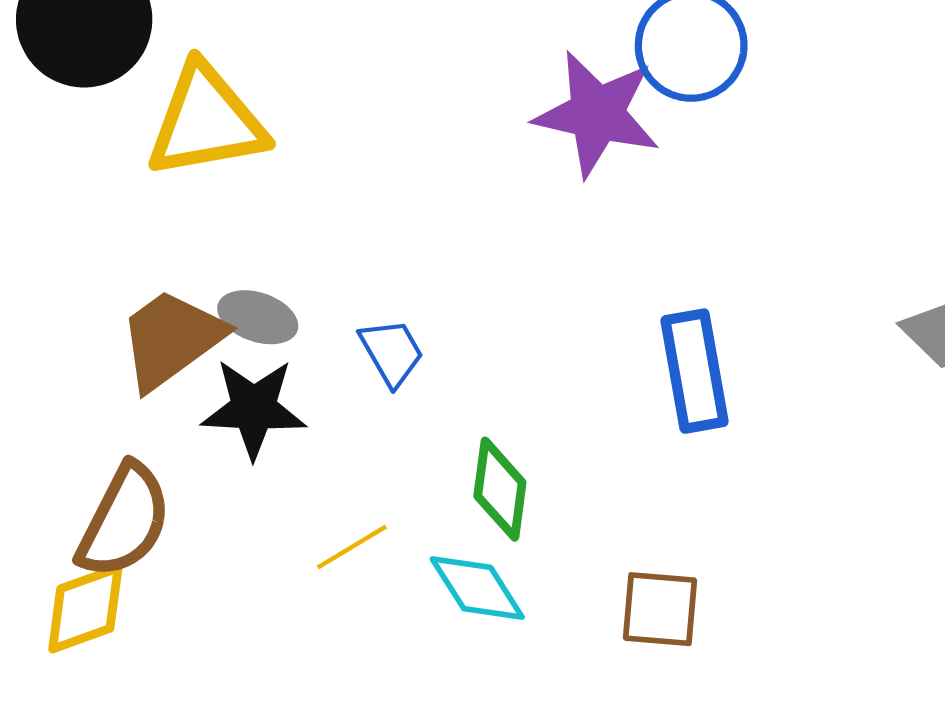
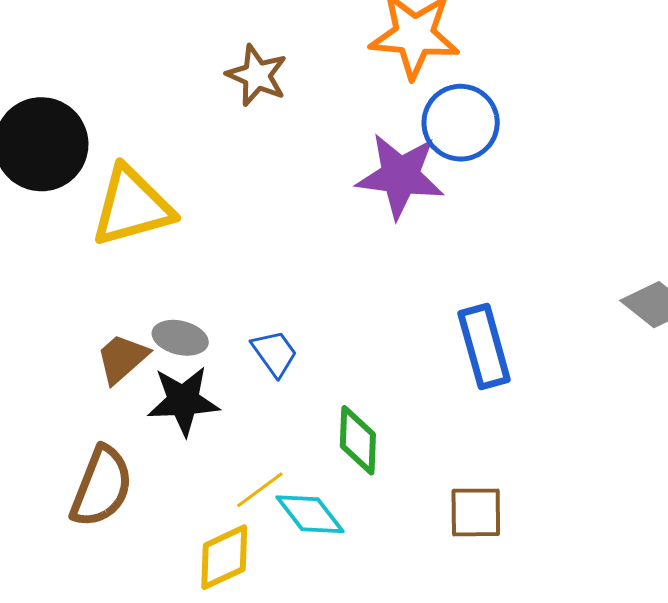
brown trapezoid: (171, 339) -> (122, 358), size x0.7
cyan diamond: (477, 588) -> (310, 514), moved
yellow diamond: (85, 609) -> (224, 557), moved

